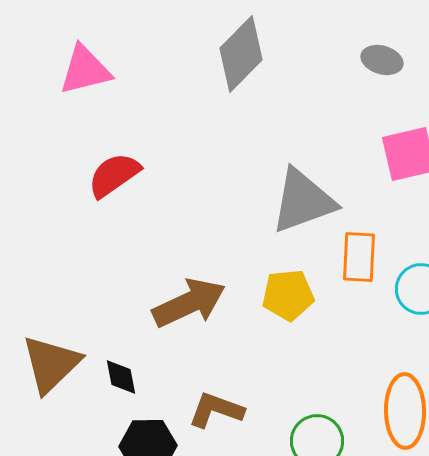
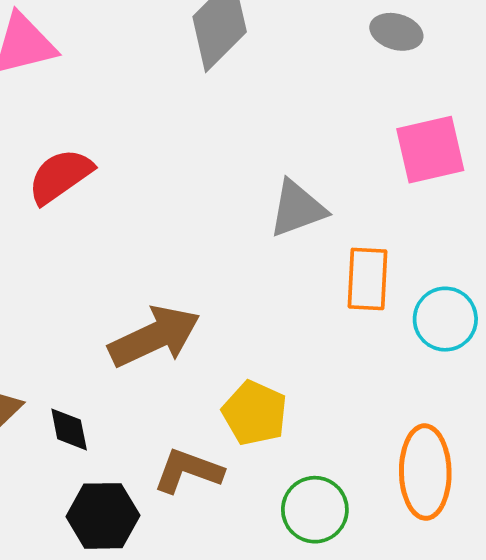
gray triangle: (303, 201) -> (297, 209), size x0.7
yellow pentagon: (288, 295) -> (255, 413), moved, turned 30

